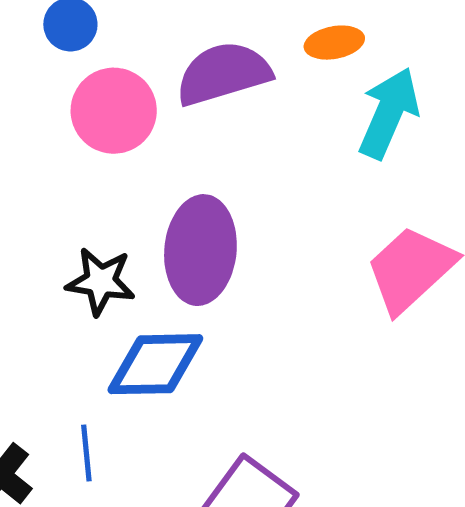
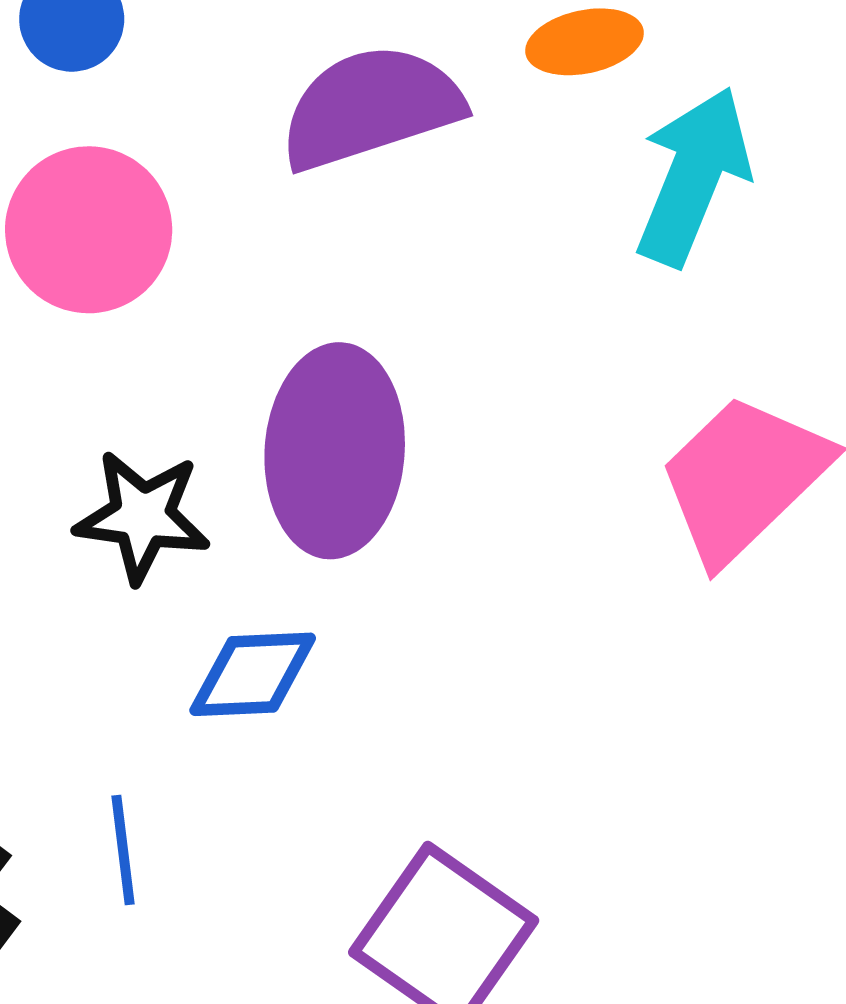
pink circle: (114, 111) -> (89, 230), moved
blue diamond: (155, 364) -> (253, 674), size x0.7

